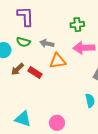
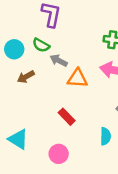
gray arrow: (47, 43) -> (59, 61), moved
red rectangle: (35, 73) -> (67, 117), moved

